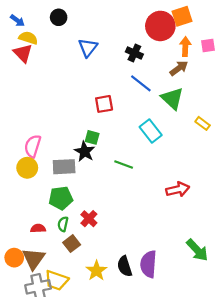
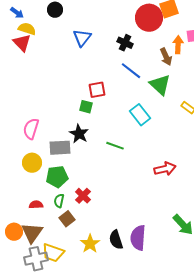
orange arrow: (185, 47) -> (178, 45), moved
brown arrow: (179, 68) -> (166, 57), turned 102
green square: (92, 137) -> (86, 107), moved
yellow circle: (27, 168) -> (32, 163), moved

